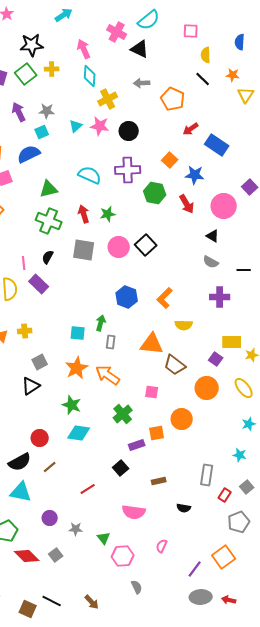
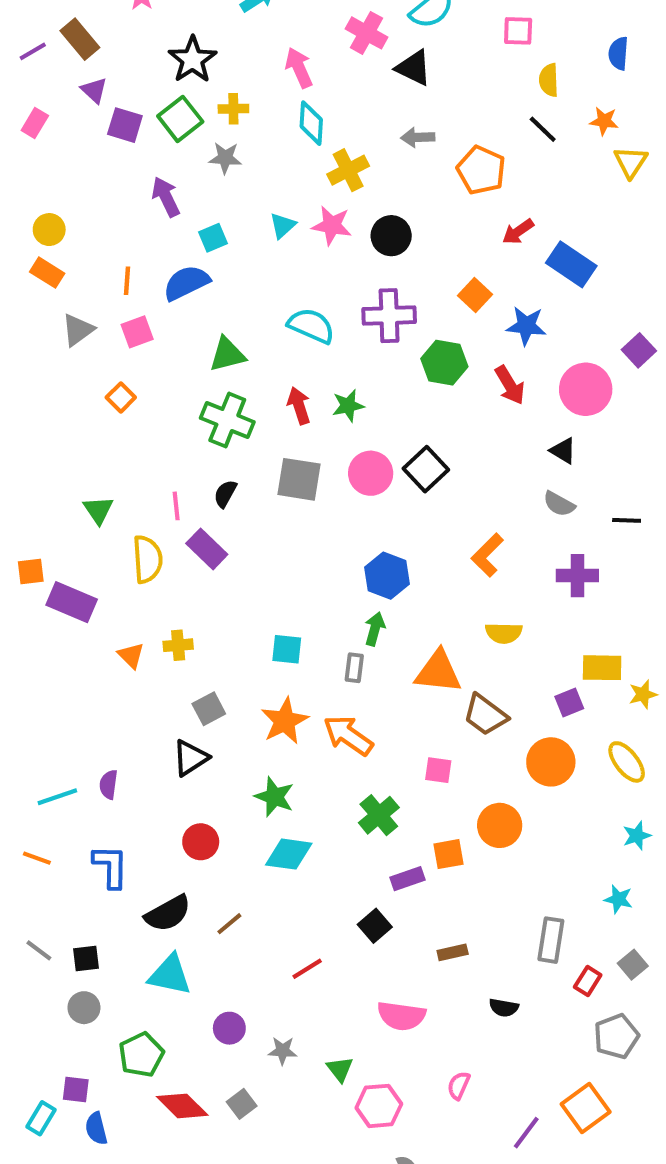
black star: (32, 45) -> (192, 60), turned -30
gray star: (47, 111) -> (225, 158), moved
orange L-shape: (165, 298) -> (487, 555), moved
green arrow: (101, 323) -> (375, 629), moved
purple square: (216, 359) -> (569, 703), turned 32
red circle: (40, 438) -> (201, 842), moved

